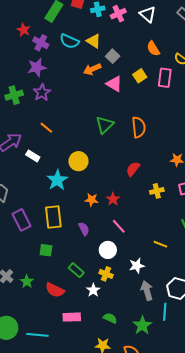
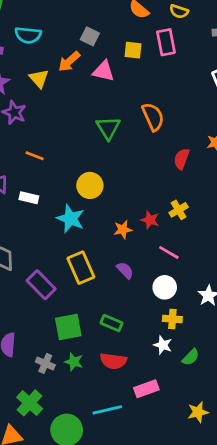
yellow triangle: (94, 41) -> (39, 79), moved, turned 35
yellow square: (140, 76) -> (133, 50), turned -32
red semicircle: (133, 169) -> (182, 159), moved
yellow cross: (157, 191) -> (179, 210), moved
green square: (46, 250) -> (68, 327), moved, size x1.5
green rectangle: (76, 270) -> (111, 323), moved
green semicircle: (110, 318) -> (191, 357), moved, turned 128
cyan line: (38, 335) -> (107, 410), moved

